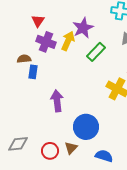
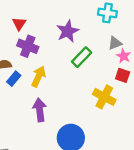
yellow arrow: (68, 41) -> (39, 76), moved
blue rectangle: (33, 72) -> (14, 79), turned 32

